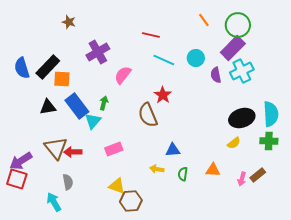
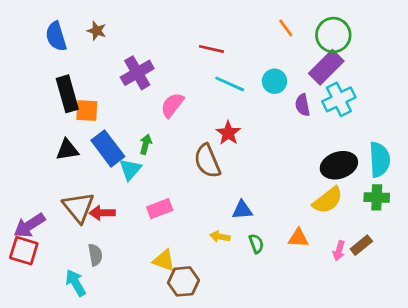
black rectangle: (48, 67) -> (67, 94), turned -60
blue semicircle: (22, 68) -> (56, 36), moved
yellow semicircle: (234, 143) -> (328, 200), size x1.6
green semicircle: (183, 174) -> (256, 244), turned 152

